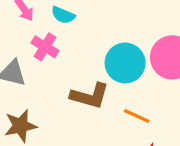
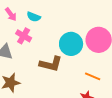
orange line: (137, 116) -> (93, 76), moved

